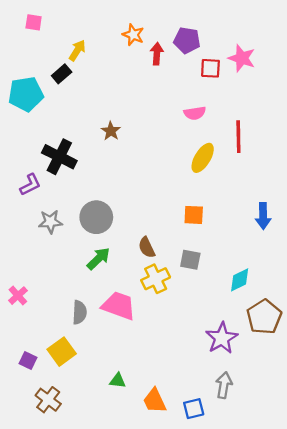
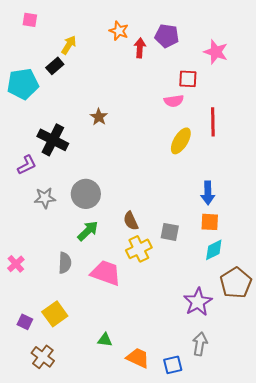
red square: (210, 68) -> (188, 79), moved
orange square: (194, 215) -> (210, 222), moved
blue arrow: (263, 216) -> (208, 193), moved
gray semicircle: (79, 312) -> (65, 263), moved
orange trapezoid: (154, 401) -> (138, 358), turned 140

